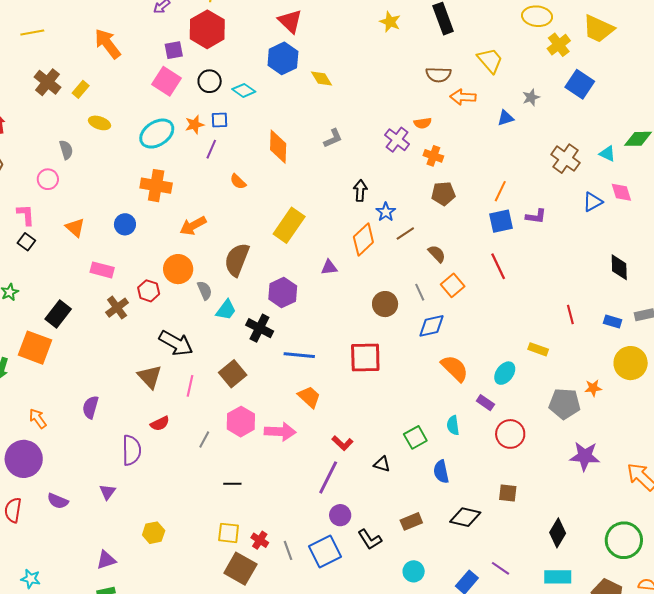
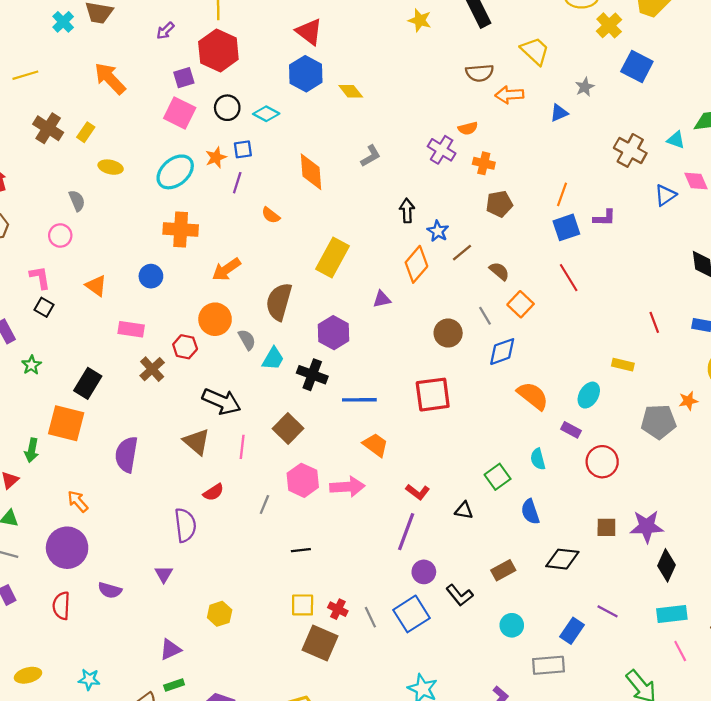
purple semicircle: (90, 407) -> (126, 454), moved, size x1.4
purple star: (585, 456) -> (647, 526), moved

